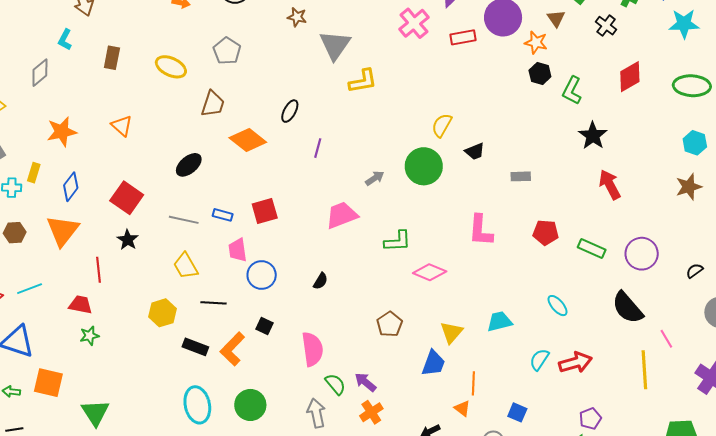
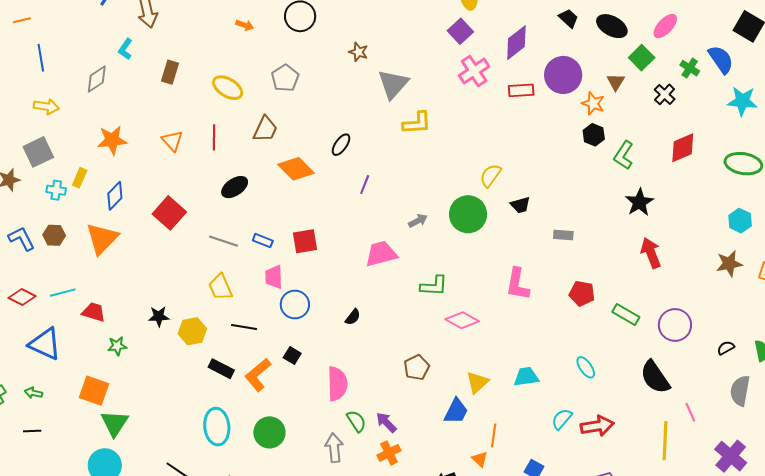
black star: (128, 240) -> (159, 316), moved, turned 30
red line: (99, 270) -> (214, 137), moved
red trapezoid: (81, 305) -> (94, 312), moved
orange square: (48, 383) -> (94, 391), moved

